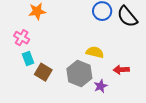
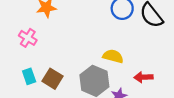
cyan rectangle: (28, 58) -> (29, 76), moved

